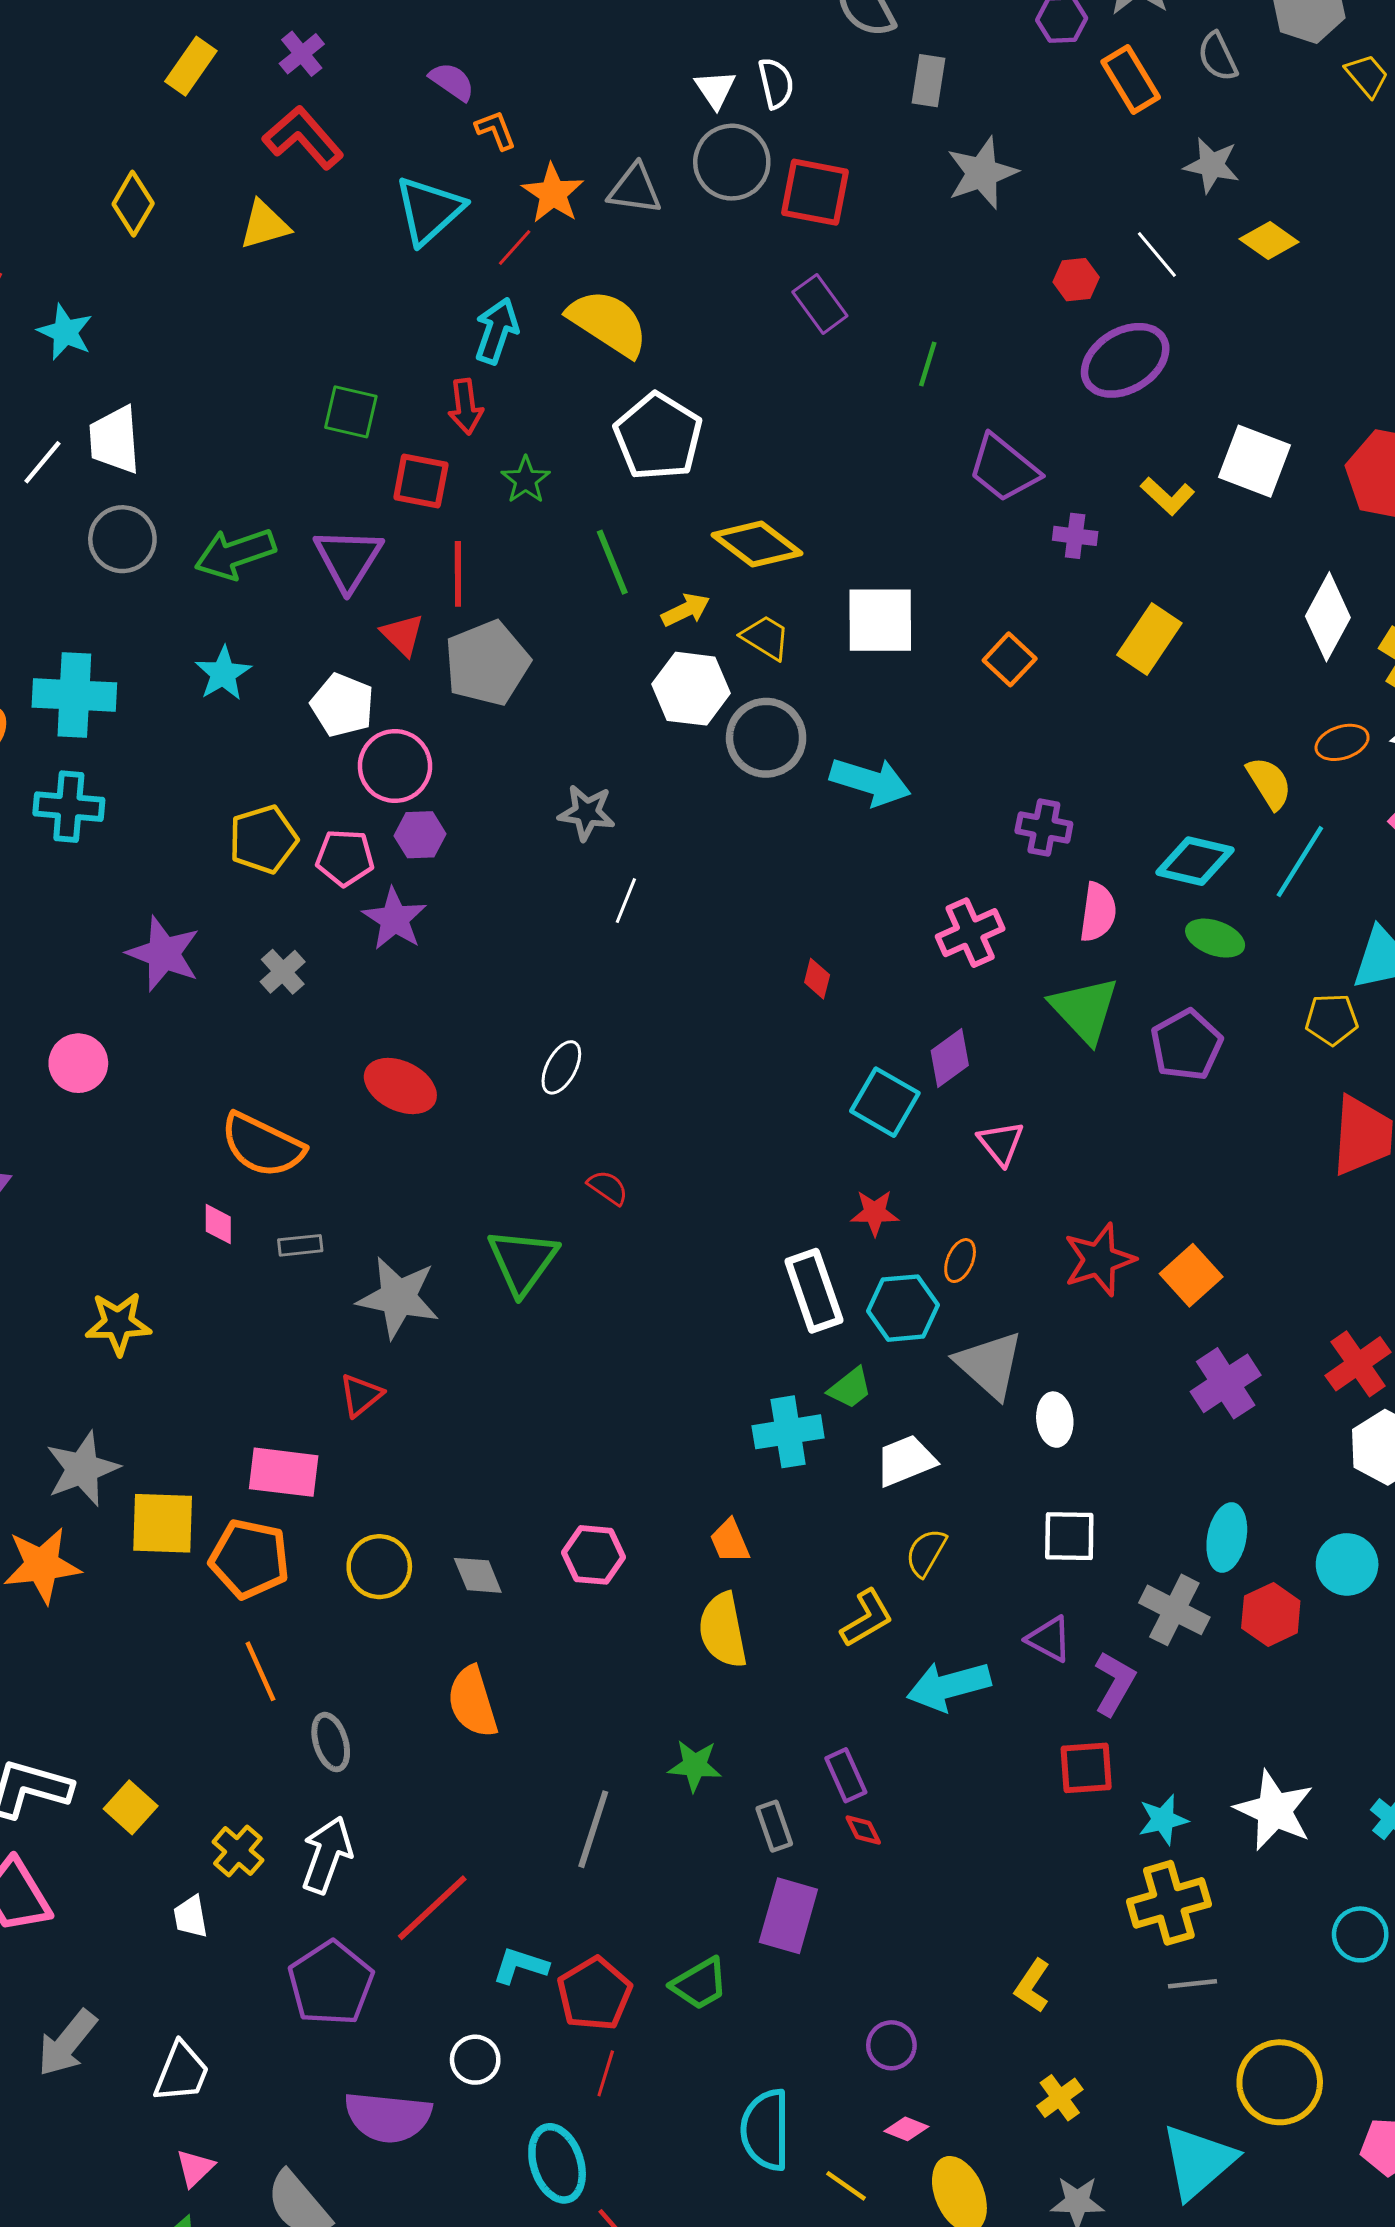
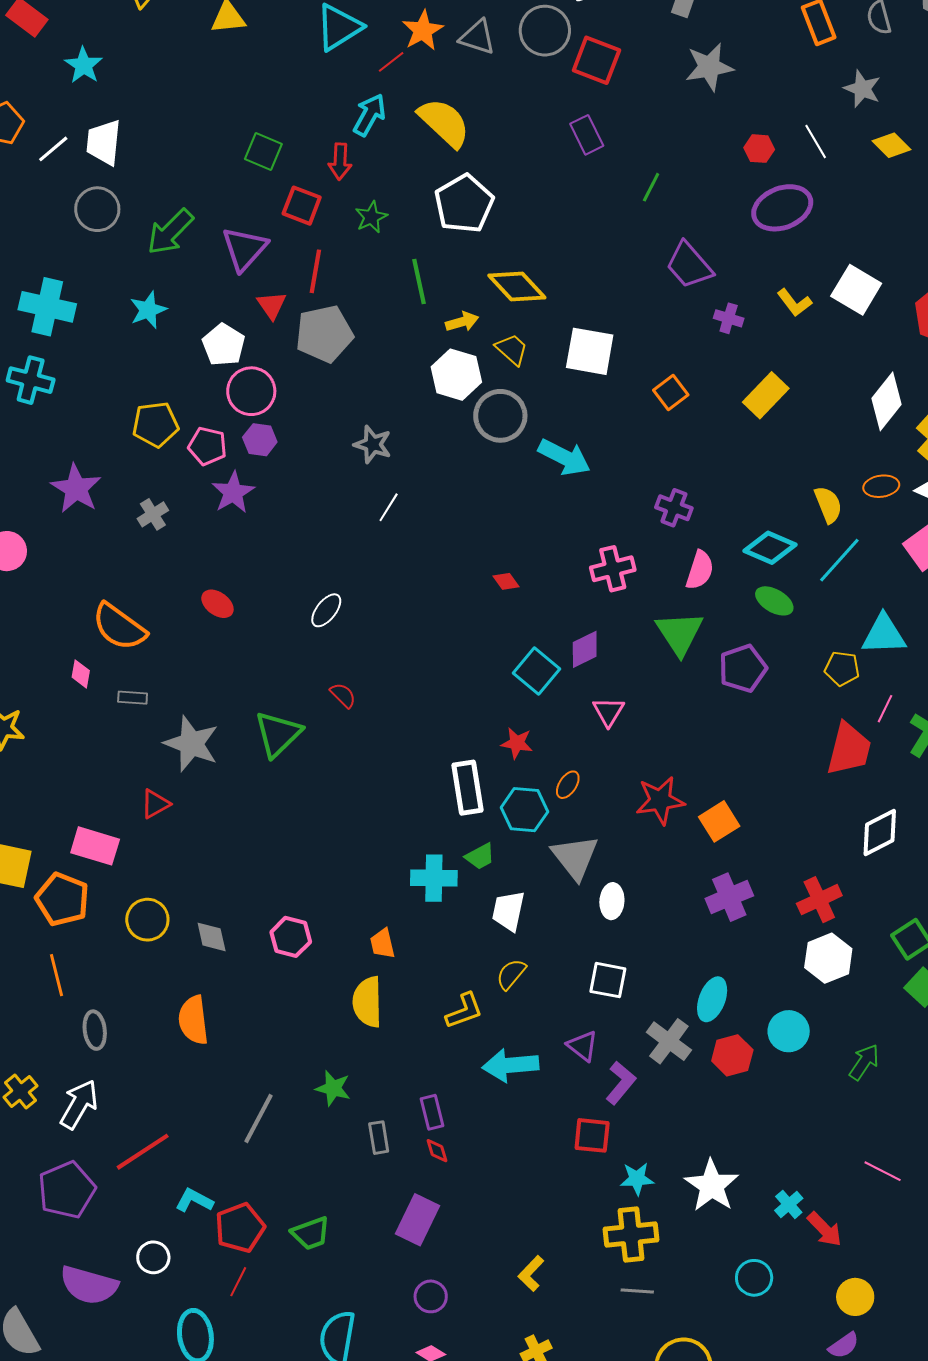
green arrow: (235, 554) -> (170, 232), turned -36
red diamond: (817, 979) -> (506, 581), turned -60
red ellipse: (400, 1086) -> (217, 604), size x0.7
white trapezoid: (906, 1461) -> (508, 911), turned -66
purple rectangle: (788, 1916) -> (418, 1220), moved

